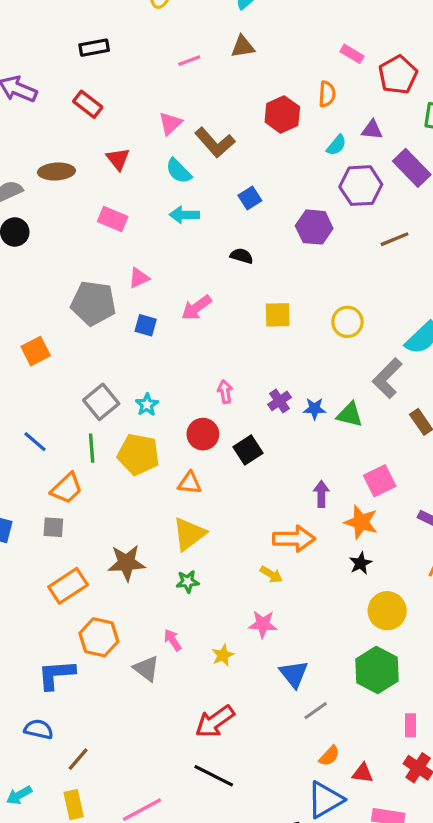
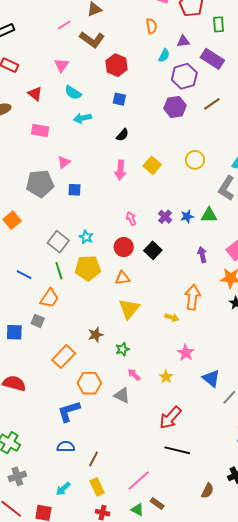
red hexagon: (282, 114) -> (117, 65), moved
brown L-shape: (215, 142) -> (92, 39), moved
blue square: (250, 198) -> (119, 99), turned -32
purple hexagon: (314, 227) -> (175, 107), moved
black semicircle: (242, 256) -> (122, 135), turned 128
pink arrow: (196, 308) -> (120, 170), moved, turned -36
yellow square: (278, 315) -> (152, 165), turned -36
purple arrow: (321, 494) -> (202, 255), moved
gray square: (53, 527) -> (38, 321), moved, turned 32
orange arrow: (294, 539) -> (193, 297), turned -70
brown star: (126, 563) -> (96, 335), size x0.7
yellow arrow: (271, 574) -> (172, 317), moved
green star: (188, 582) -> (122, 349), moved
pink star: (263, 624) -> (186, 353), turned -30

